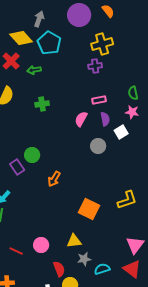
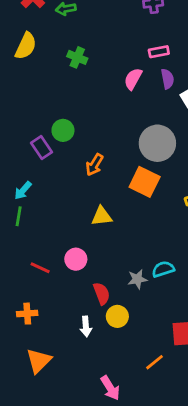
green cross: (42, 104) -> (77, 57), turned 32
gray circle: (98, 146) -> (157, 143), moved, size x1.6
orange square: (89, 209) -> (145, 182), moved
yellow triangle: (74, 241) -> (102, 216), moved
cyan semicircle: (102, 269) -> (163, 269), moved

